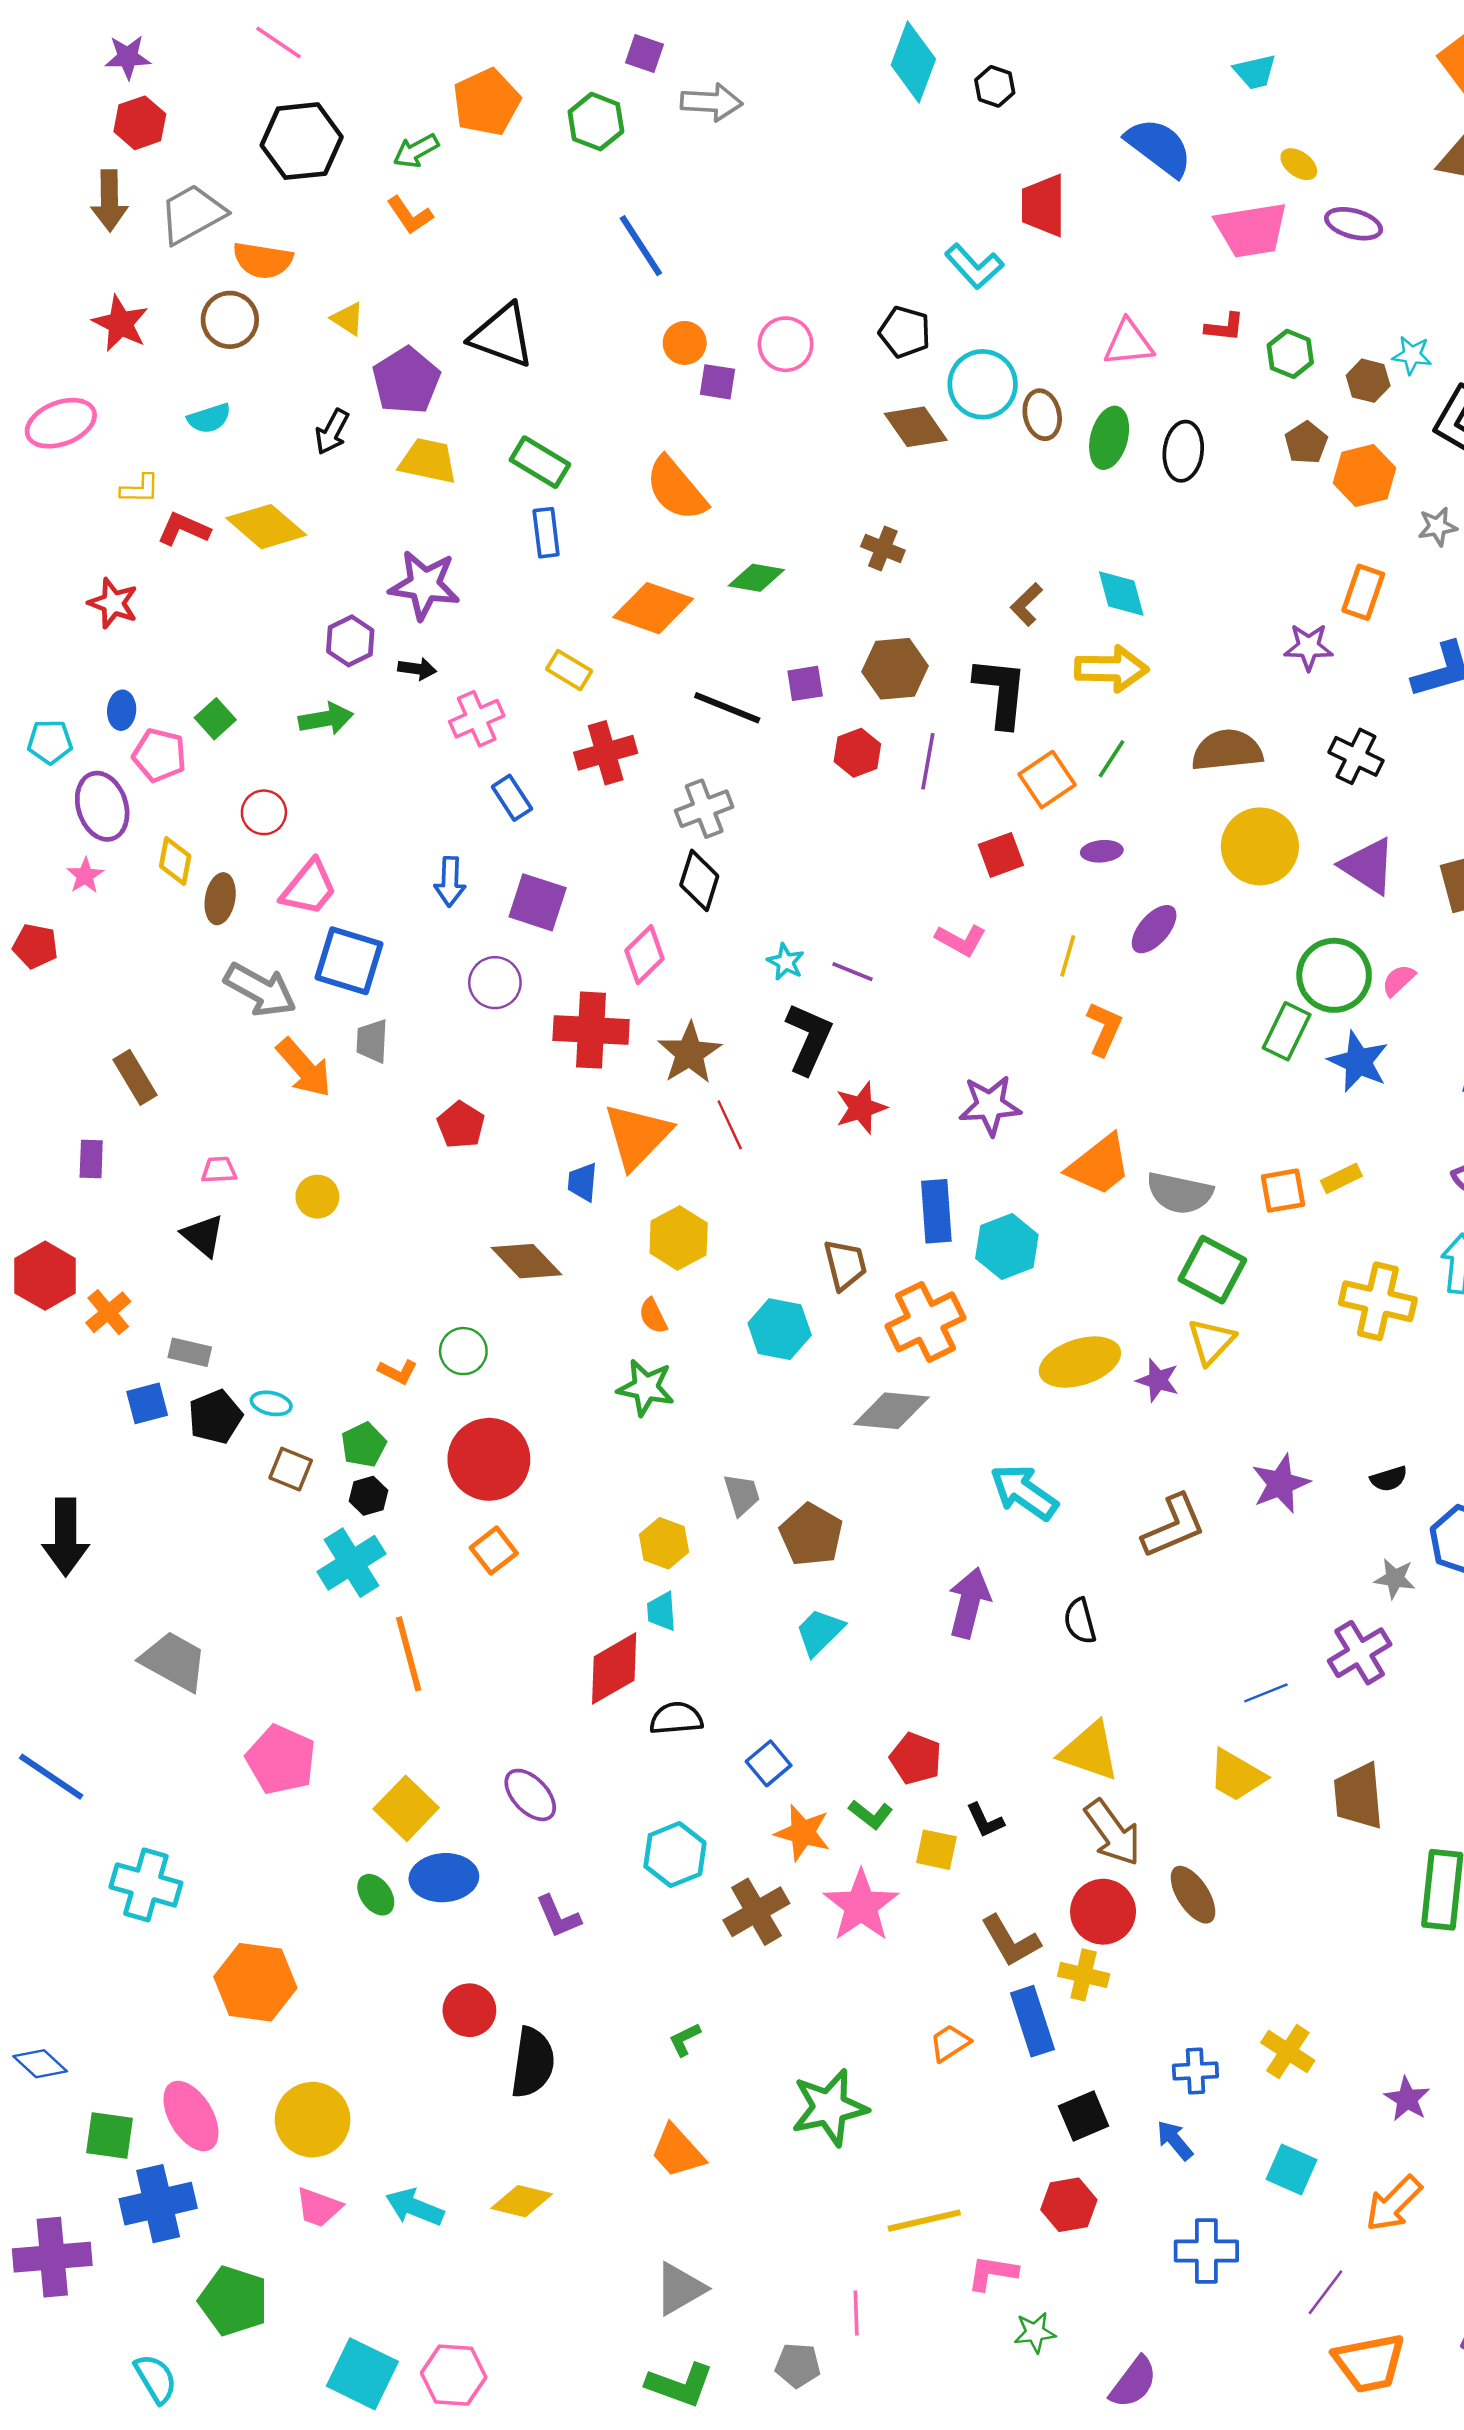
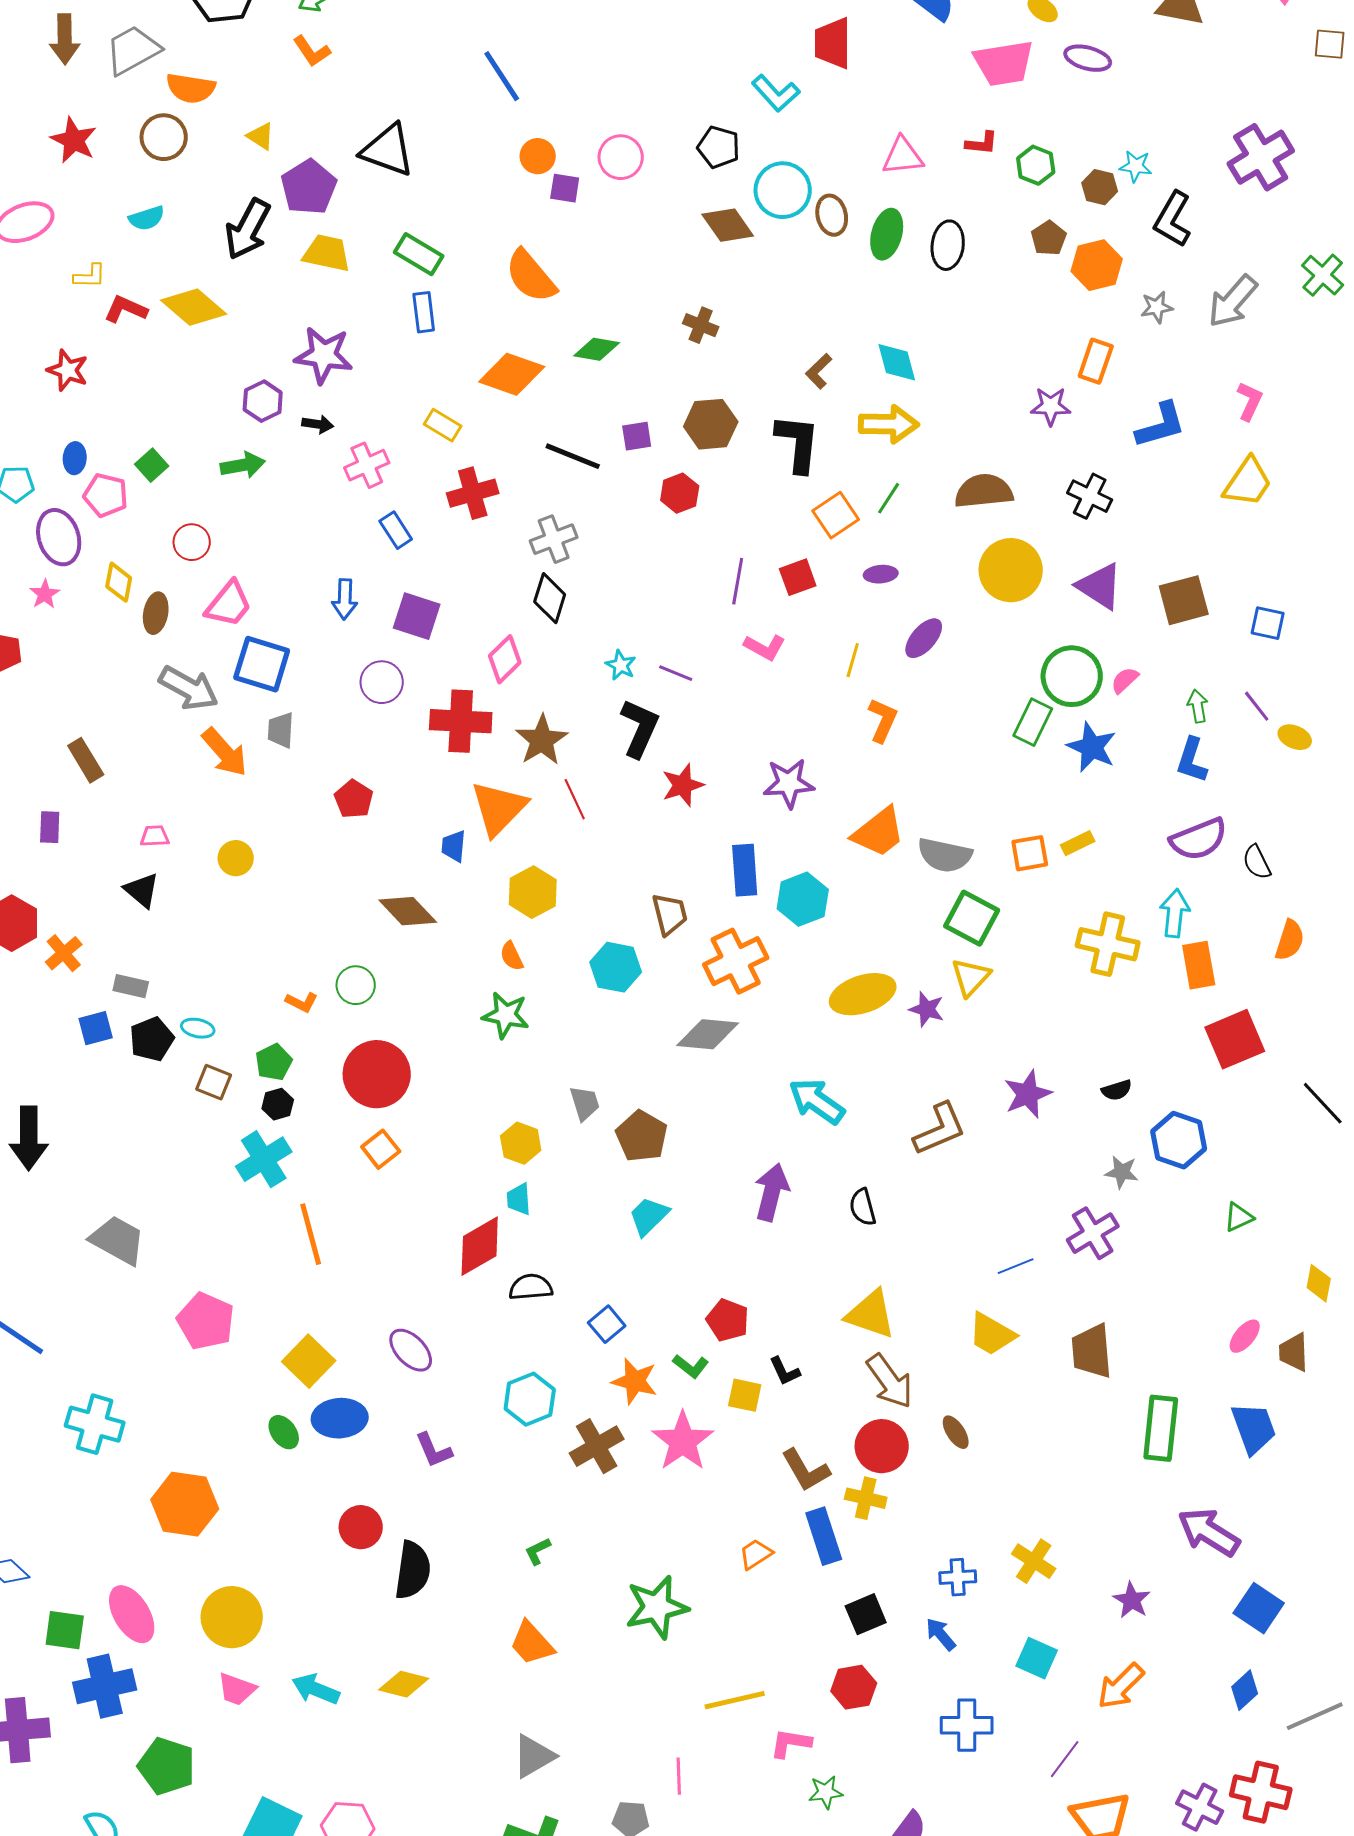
black arrow: (332, 432) -> (248, 229), size x1.6
purple line: (928, 761) -> (738, 581), moved
brown ellipse: (1193, 1895) -> (956, 1432), size x0.7

